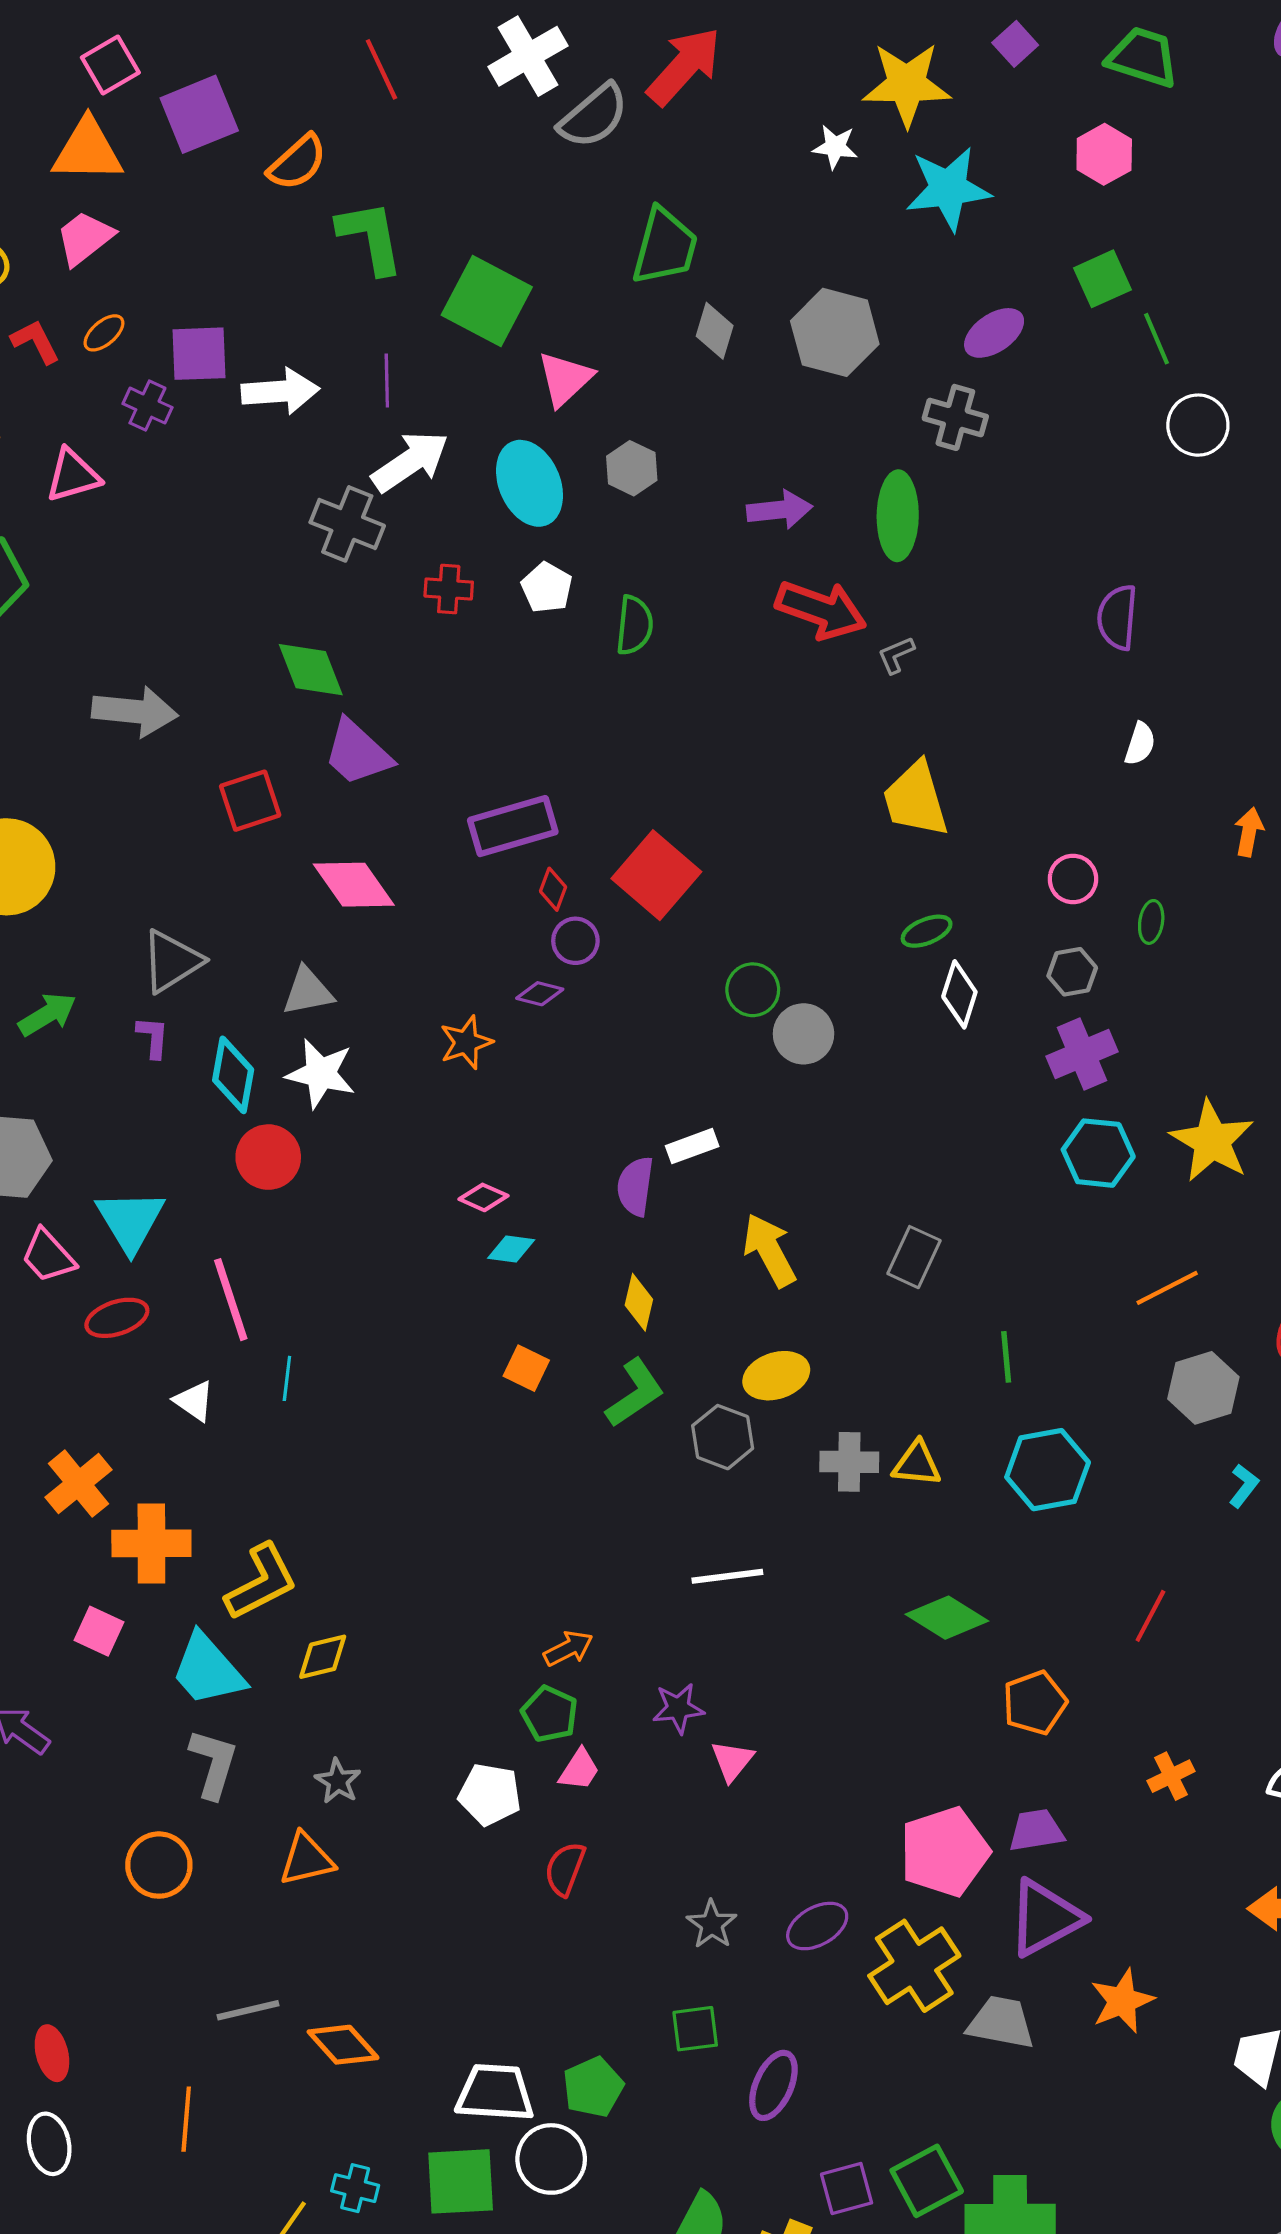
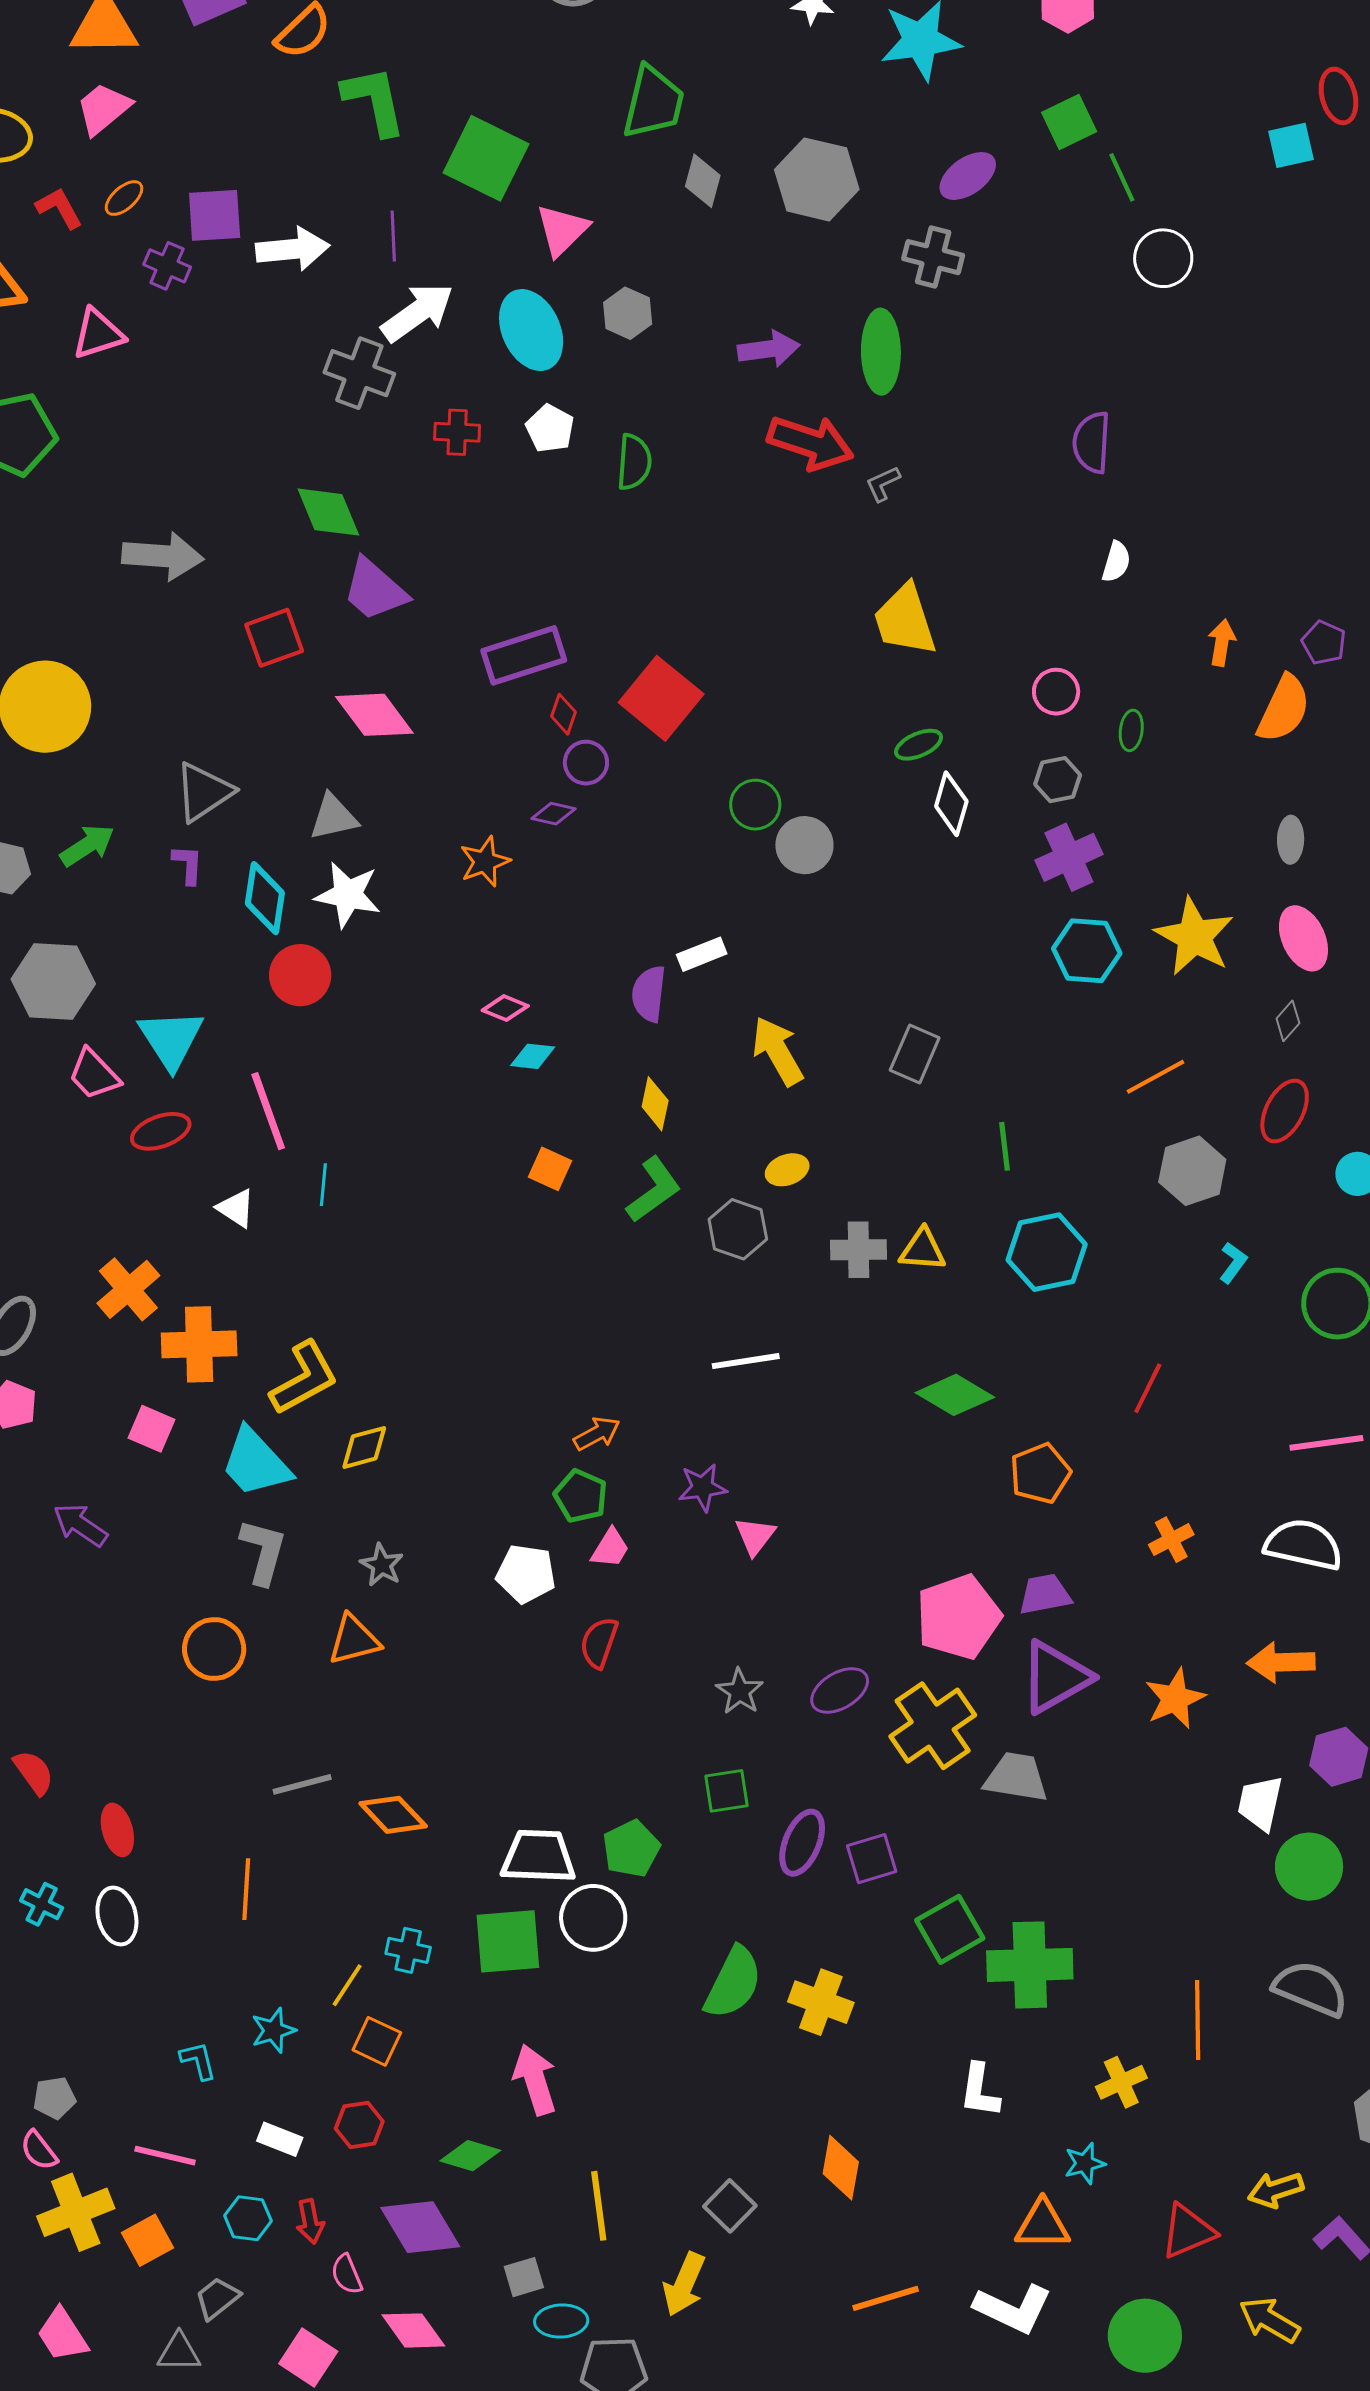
yellow ellipse: (776, 1376) -> (787, 1170), size x0.7
orange star: (1122, 2001) -> (1175, 1699), moved
purple square: (847, 2189) -> (872, 1859), moved

